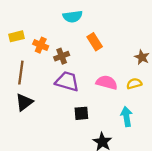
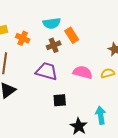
cyan semicircle: (73, 16) -> (52, 23), moved
brown cross: (62, 56) -> (54, 45), moved
cyan arrow: (126, 117) -> (101, 115), moved

